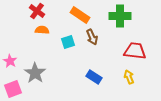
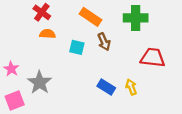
cyan square: (68, 42) -> (77, 47), turned 32
yellow arrow: (129, 77) -> (131, 87), moved

